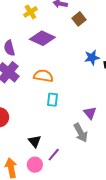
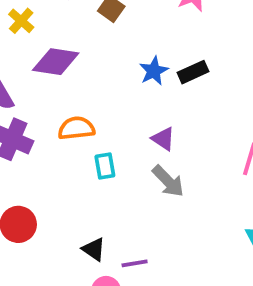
purple triangle: (90, 113) -> (163, 139), moved
gray arrow: (81, 133) -> (168, 181), moved
purple line: (54, 155) -> (135, 263), turned 56

